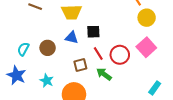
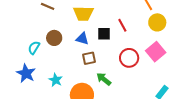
brown circle: (48, 48) -> (54, 38), moved
red line: (98, 54) -> (122, 25), moved
brown square: (80, 65) -> (89, 58), moved
green arrow: (104, 74) -> (104, 79), moved

